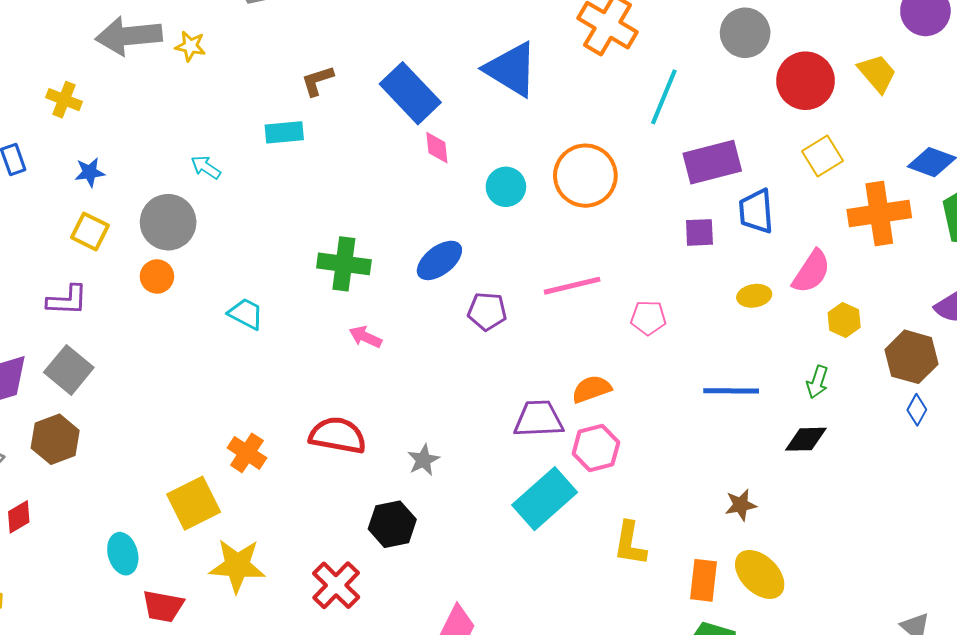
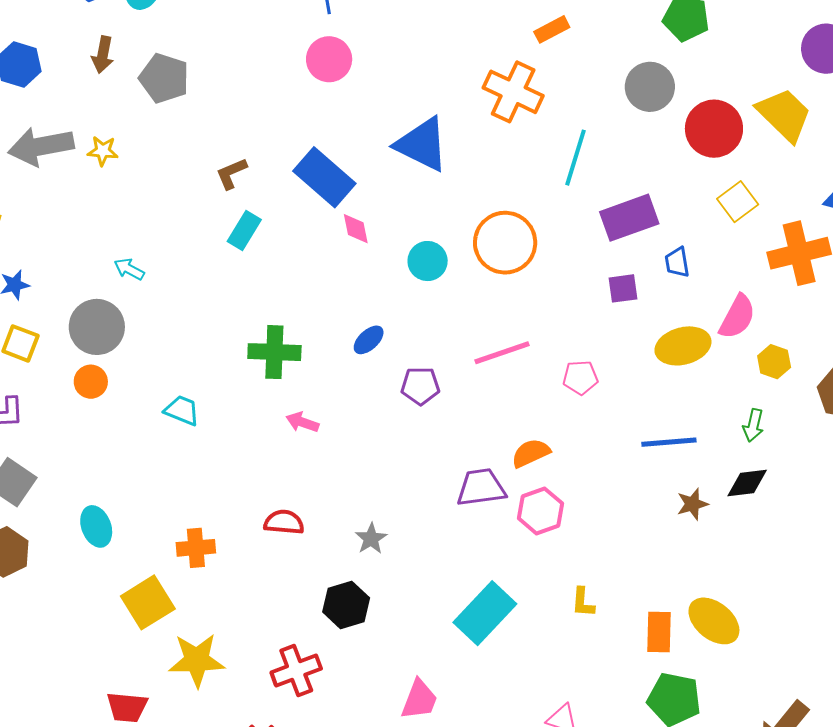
yellow trapezoid: (877, 73) -> (784, 115), size x1.4
cyan rectangle: (284, 132) -> (244, 230), moved, turned -48
blue trapezoid: (756, 211) -> (677, 262), size x0.7
blue ellipse: (439, 260) -> (369, 340), size x0.7
yellow ellipse: (754, 296) -> (683, 346), size x1.6
red semicircle: (338, 435) -> (284, 522), size x0.7
orange cross: (247, 453) -> (196, 548), turned -33
cyan rectangle: (545, 499) -> (485, 613), moved
brown star: (741, 505) -> (692, 504), moved
yellow L-shape: (630, 544) -> (583, 602), size x0.7
cyan ellipse: (123, 554) -> (96, 526), moved
red cross: (336, 585) -> (296, 670), turned 30

